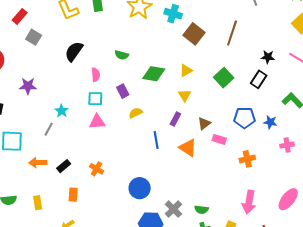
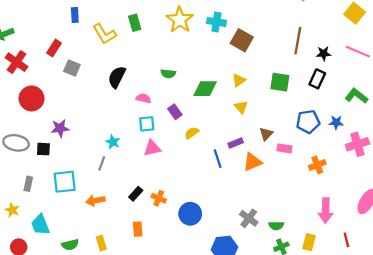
brown line: (232, 33) -> (298, 41), moved
pink semicircle: (96, 75) -> (143, 98), turned -64
green square: (224, 78) -> (280, 82), turned -30
purple star: (28, 86) -> (60, 128), moved
purple rectangle: (175, 119) -> (236, 143), moved, turned 48
pink cross: (287, 145) -> (357, 144), size x1.5
orange triangle: (188, 148) -> (252, 162), turned -48
black rectangle: (64, 166) -> (136, 194), moved
blue circle: (140, 188) -> (190, 214), moved
gray cross: (173, 209) -> (249, 218), moved

